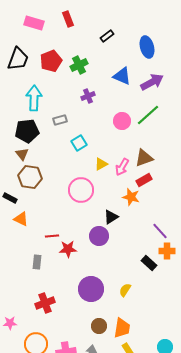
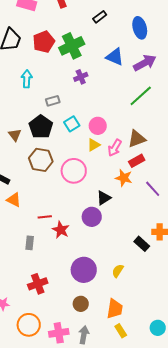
green cross: (79, 65) -> (72, 46), size x1.4
cyan arrow: (34, 98) -> (27, 79), size x0.7
pink circle: (122, 121) -> (98, 126), moved
black pentagon: (27, 131) -> (41, 127), moved, turned -30
brown hexagon: (30, 177) -> (41, 160), moved
purple line: (160, 231) -> (153, 189), moved
red star: (68, 249) -> (61, 230), turned 30
brown circle: (99, 326) -> (81, 304), moved

